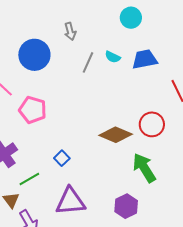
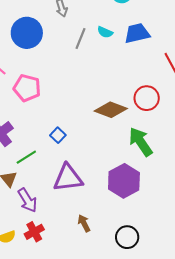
purple hexagon: (126, 206) -> (124, 181), size x1.4

